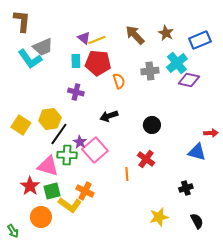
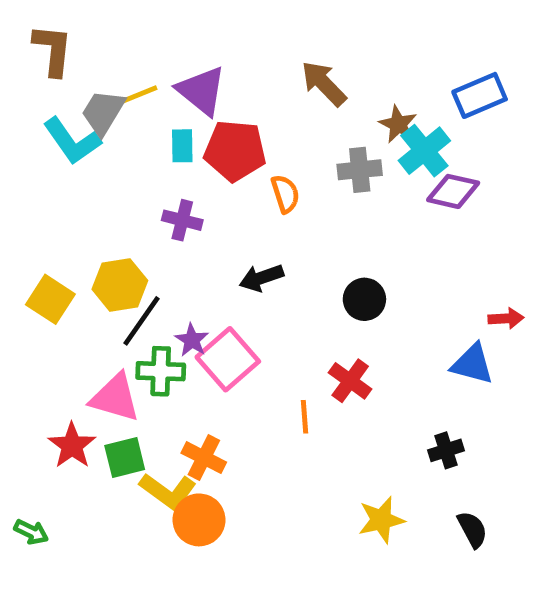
brown star: (166, 33) -> (398, 124), moved
purple triangle: (84, 38) -> (201, 91), size x1.6
yellow line: (97, 40) -> (137, 95), moved
gray trapezoid: (43, 47) -> (103, 112), turned 145
orange circle: (41, 217) -> (199, 520), moved
green arrow: (13, 231) -> (31, 532), moved, turned -32

